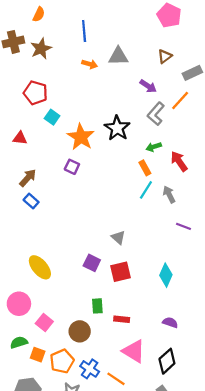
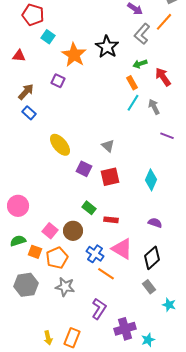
purple square: (72, 167) -> (58, 81), moved
yellow ellipse: (40, 267) -> (60, 145), moved
green rectangle: (97, 306) -> (89, 208), turned -48
pink square: (44, 323) -> (50, 231), moved
blue cross: (90, 369) -> (95, 254), moved

